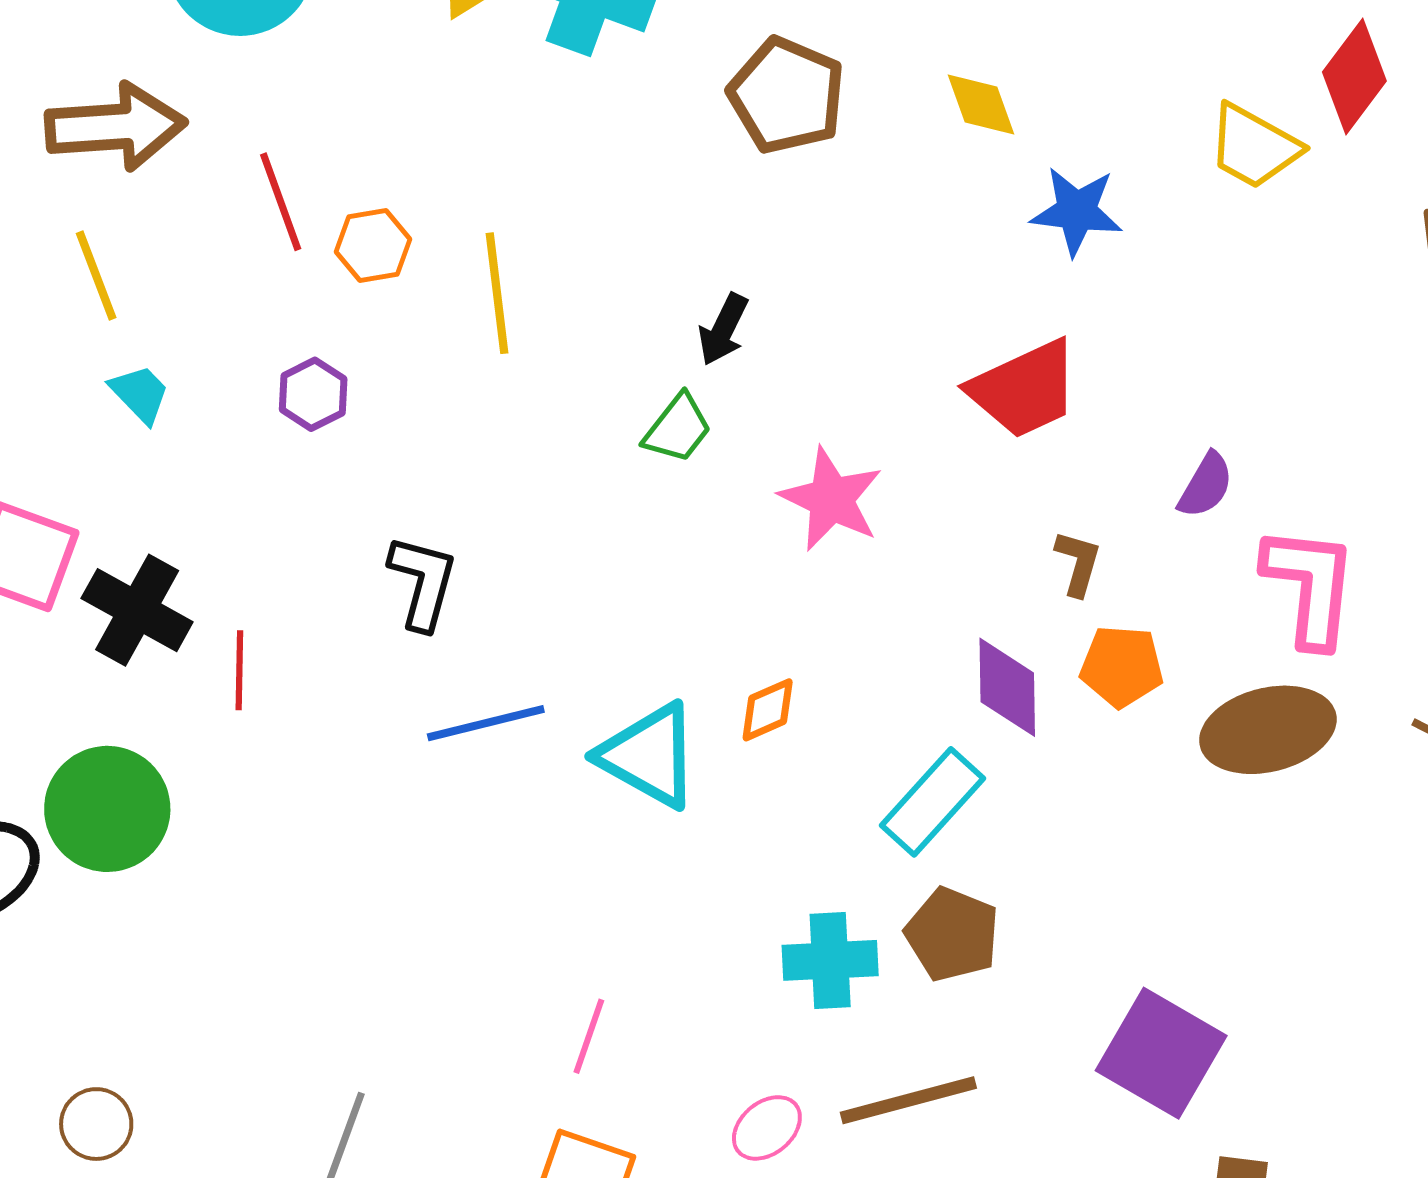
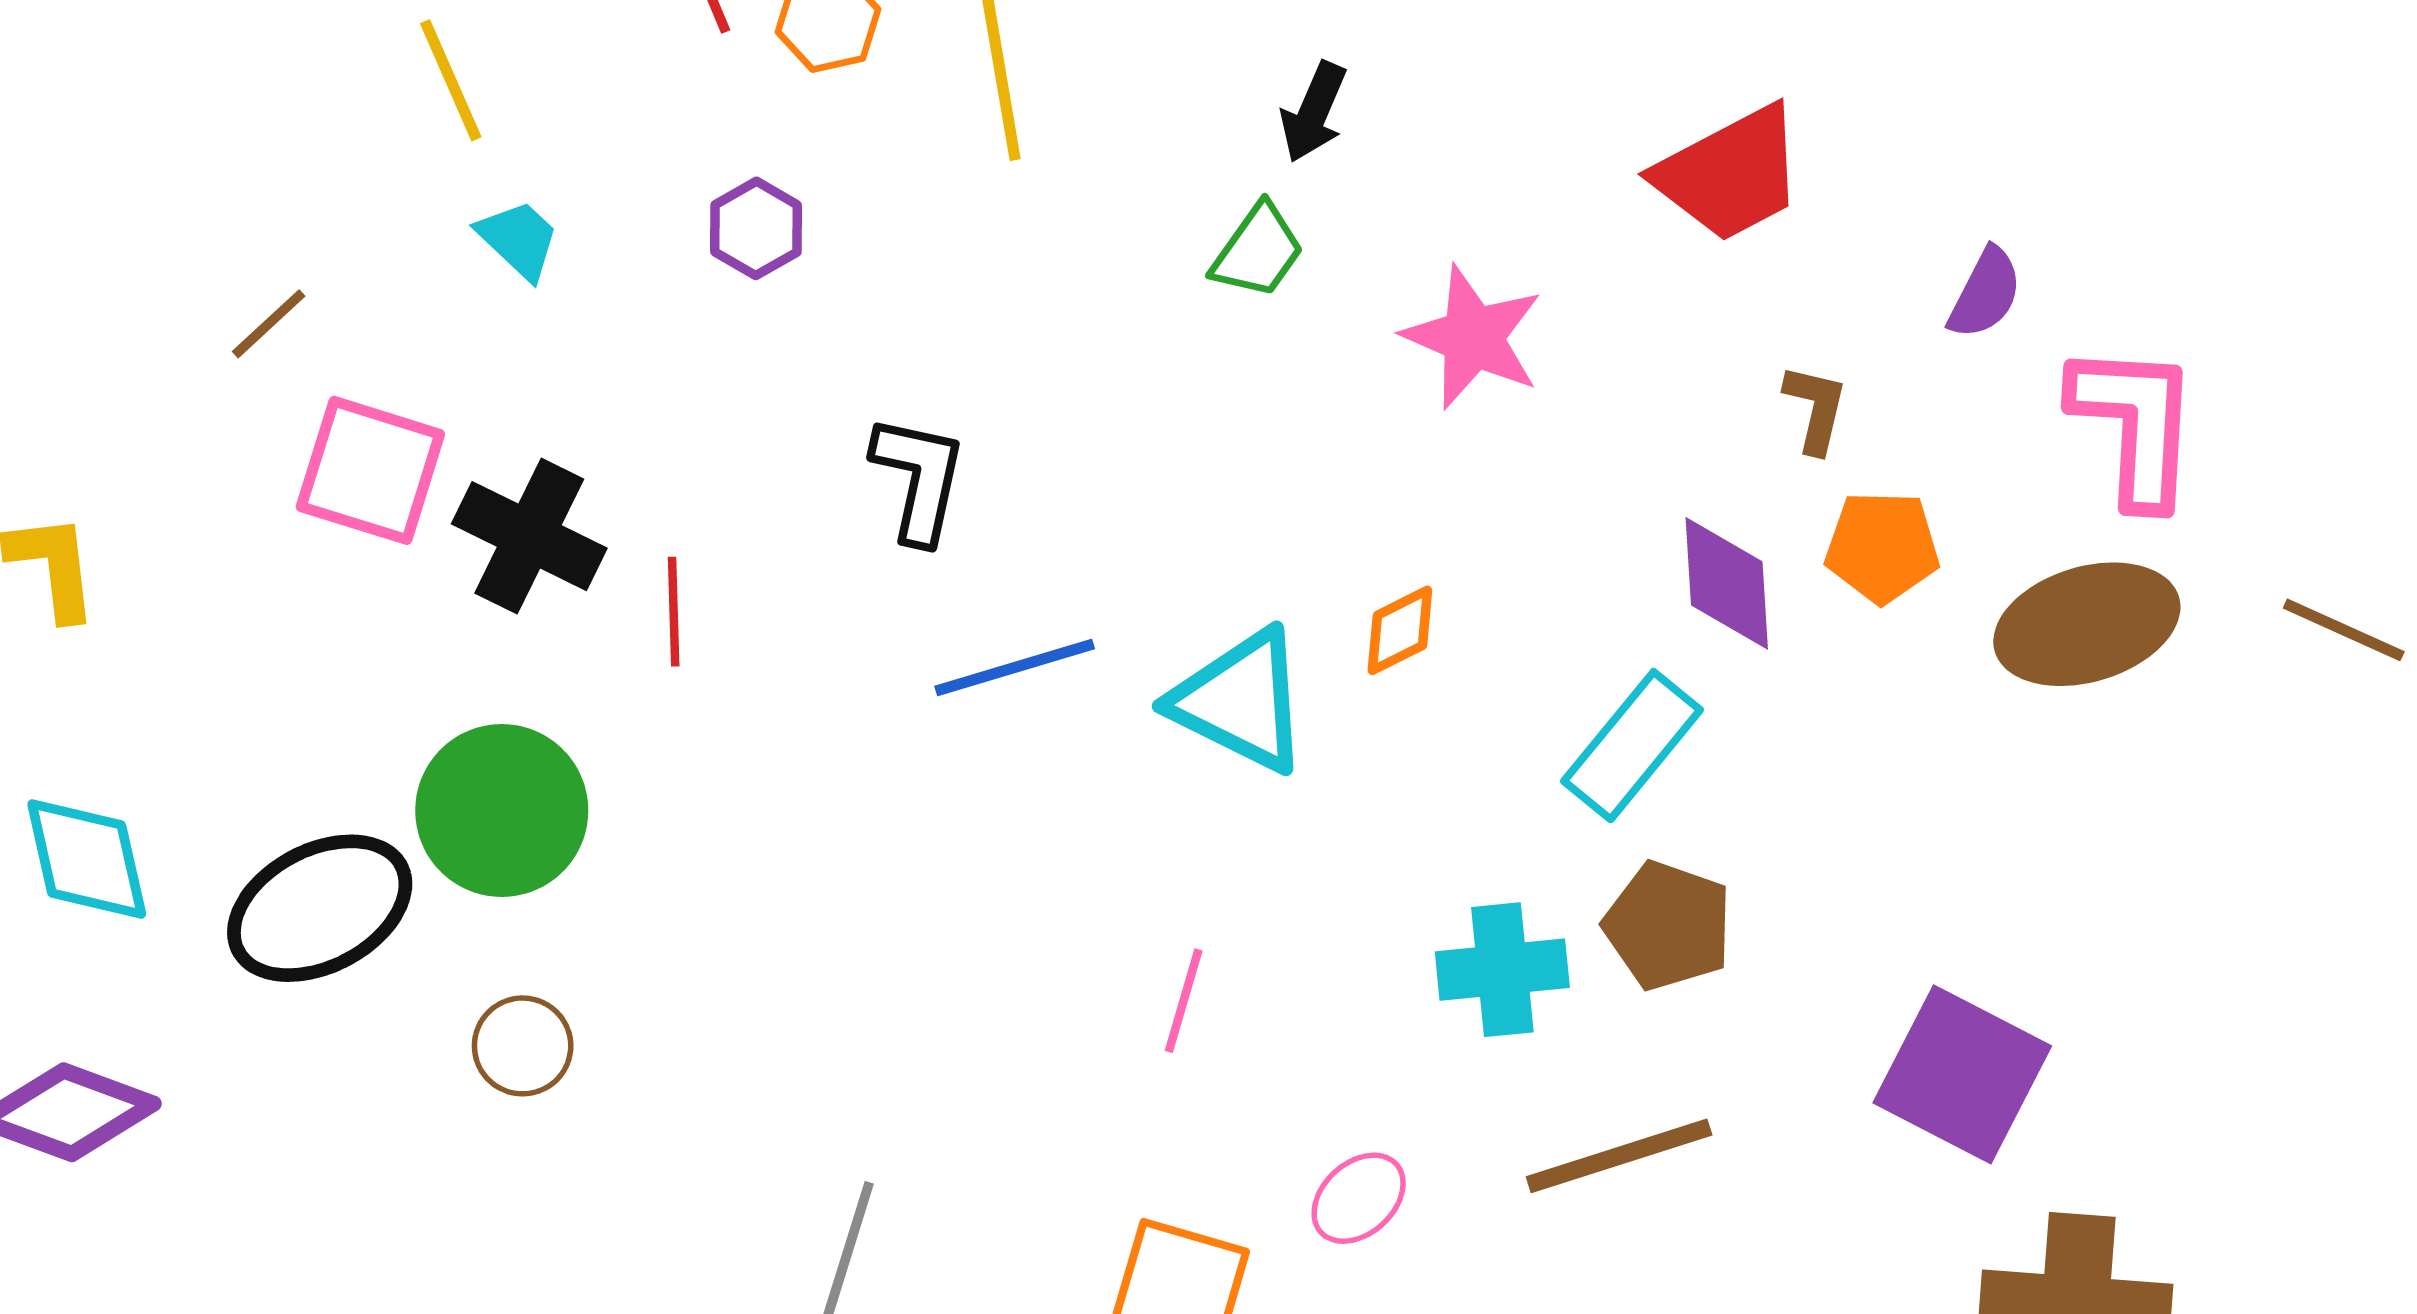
pink line: (589, 1036) -> (1184, 1001), moved
brown circle: (96, 1124) -> (523, 1046), moved
pink ellipse: (767, 1128) -> (1359, 1198), moved

